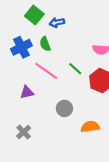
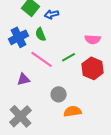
green line: (75, 69) -> (69, 57), turned -72
orange semicircle: (90, 127) -> (73, 111), moved
gray cross: (24, 132) -> (21, 116), size x1.6

